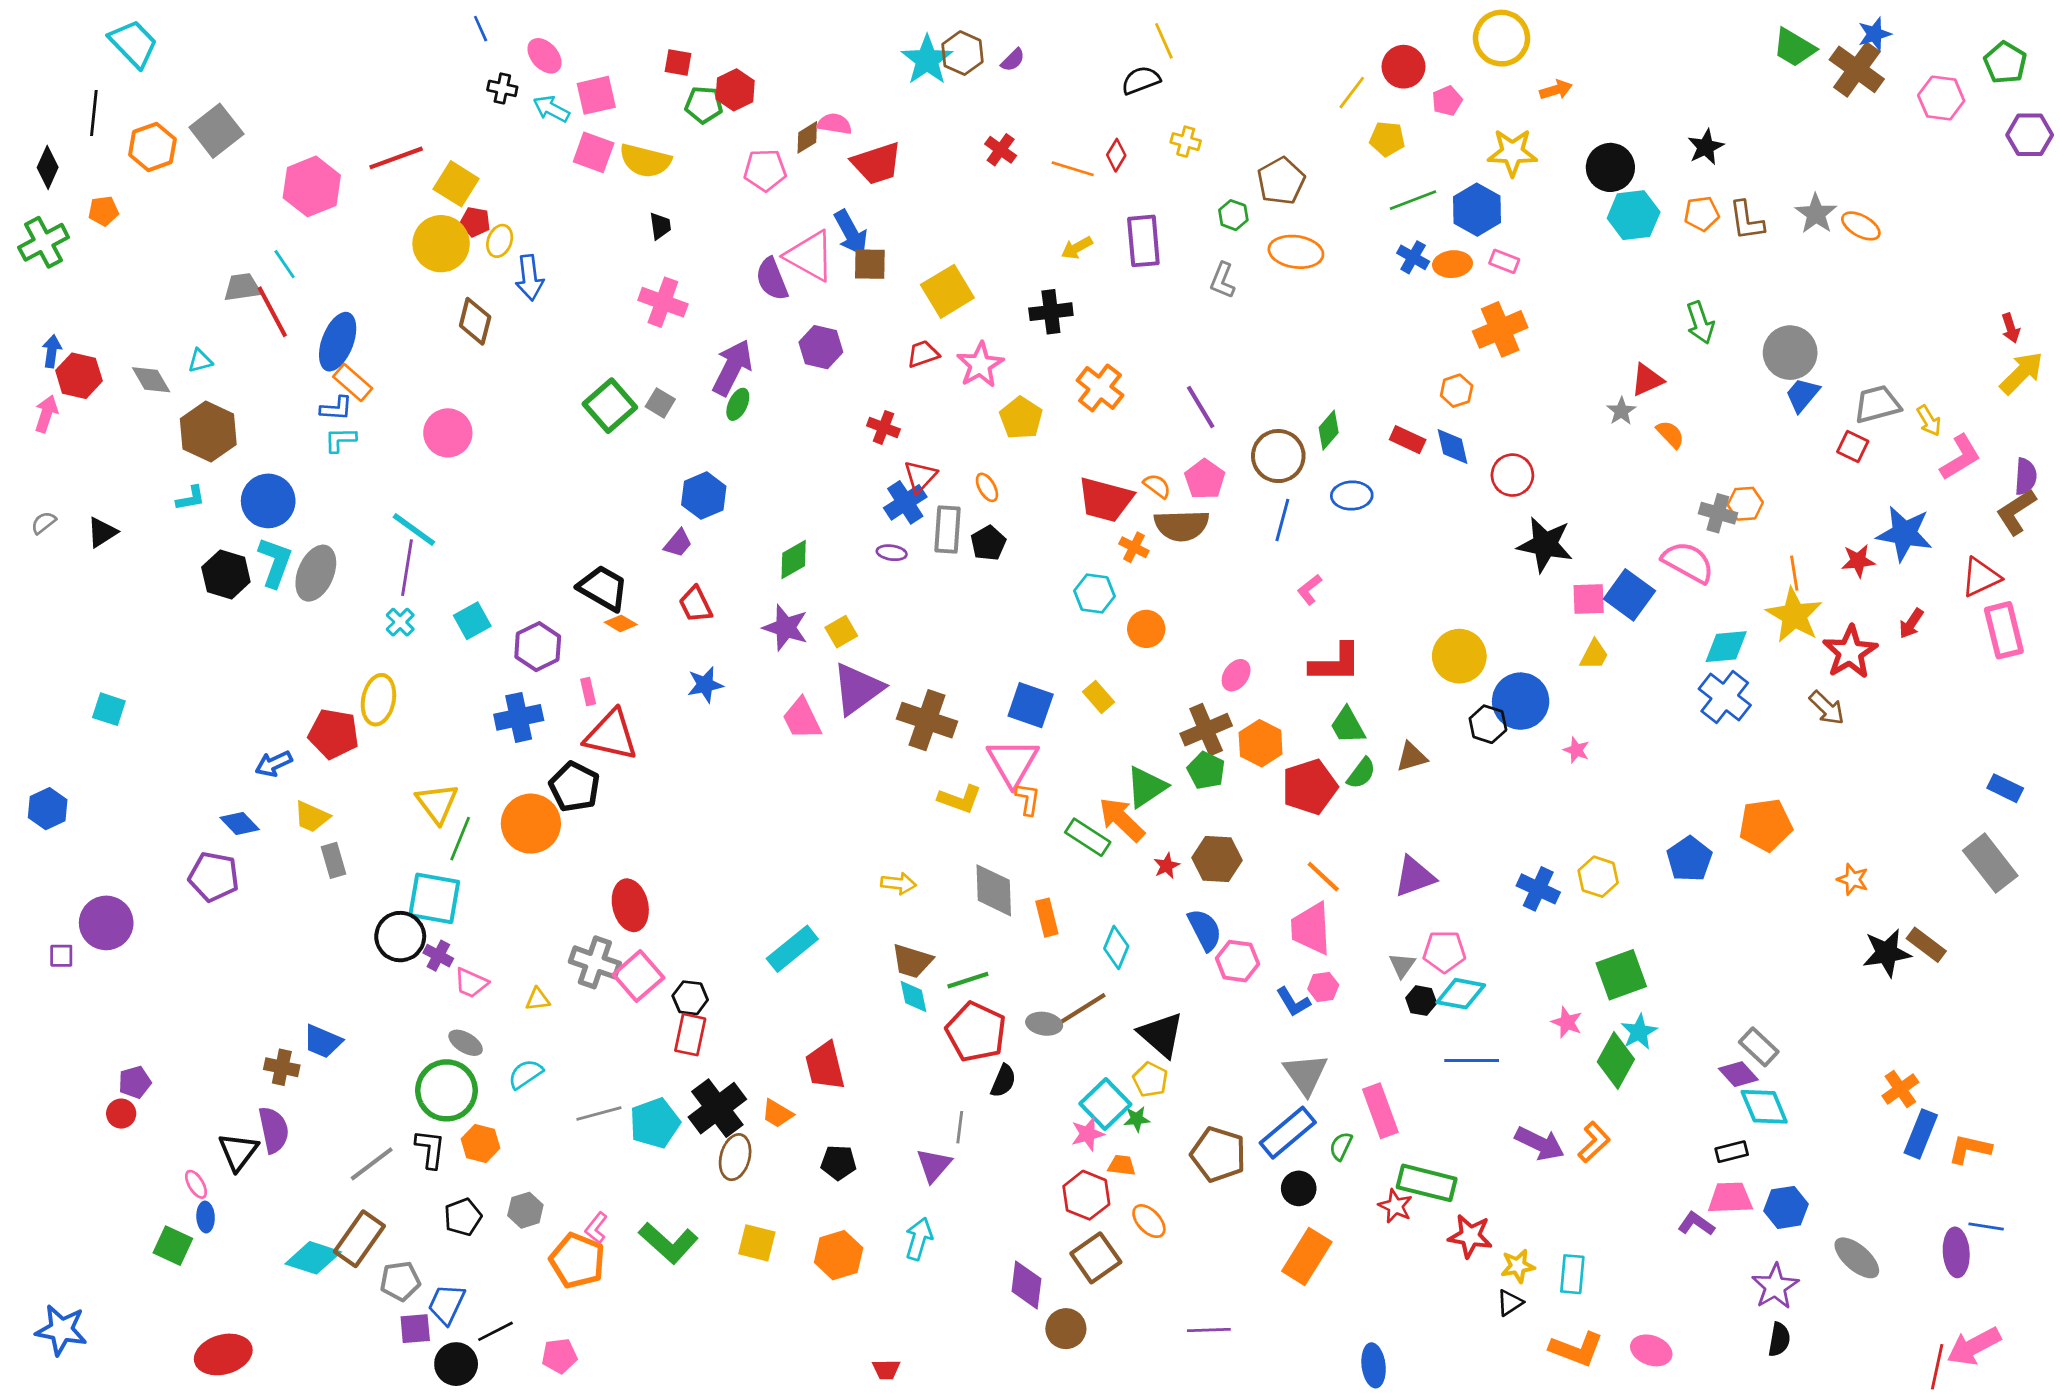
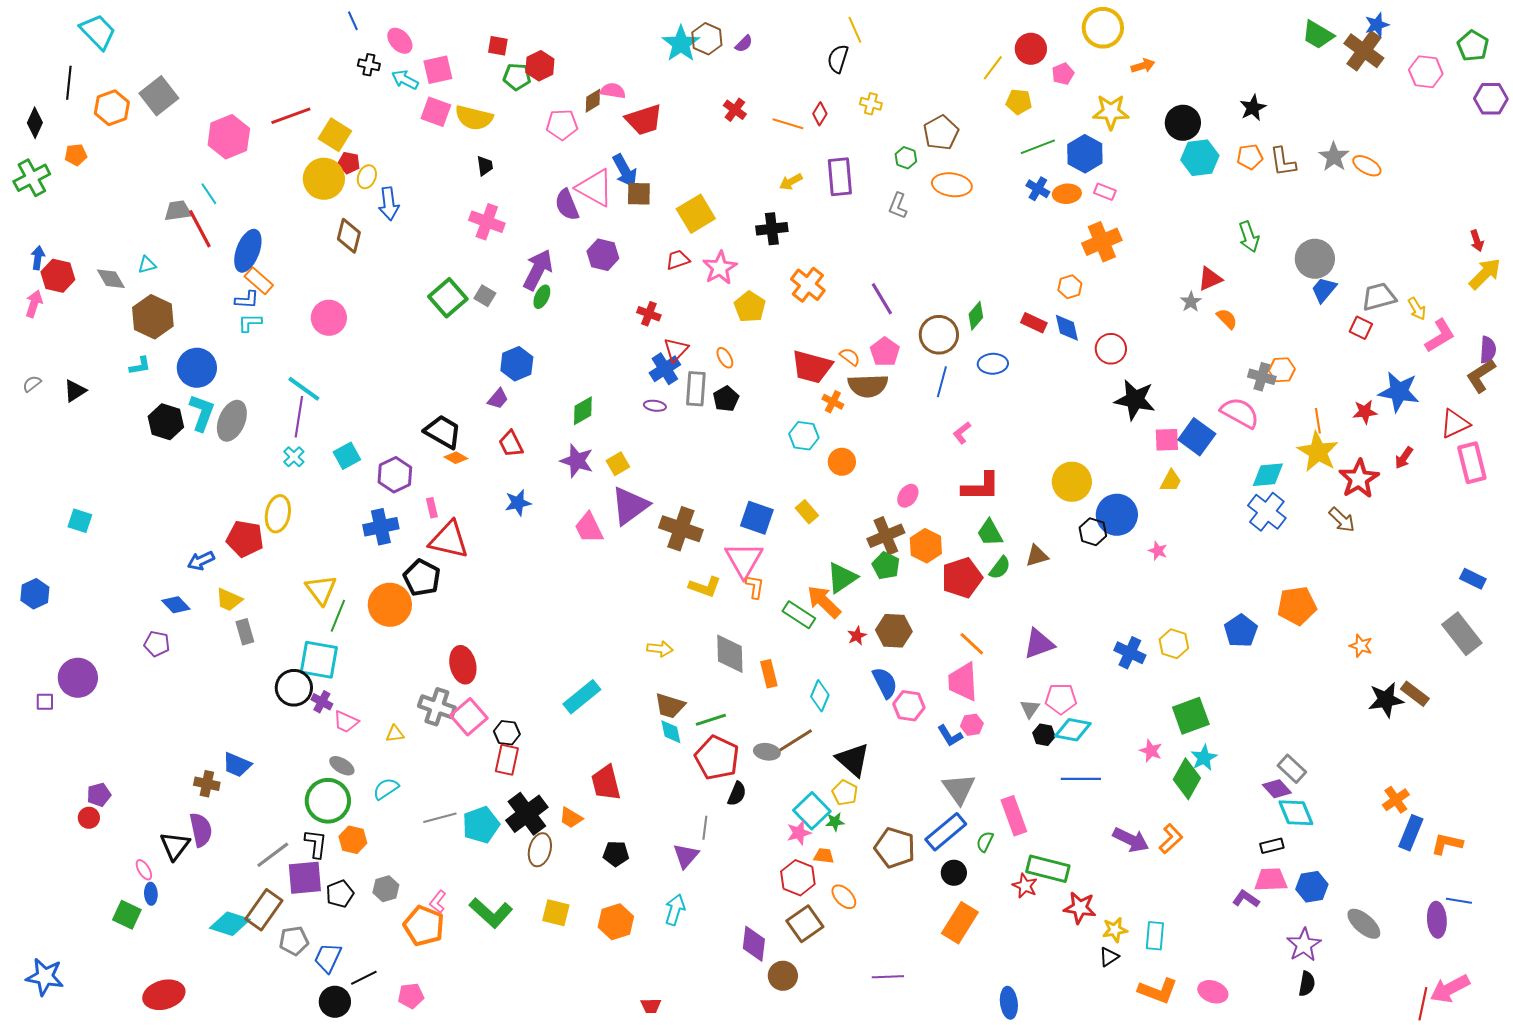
black semicircle: (1141, 80) -> (838, 59), turned -52
purple pentagon: (214, 877) -> (157, 644), size x0.7
purple square: (415, 1329) -> (305, 878), moved, size x1.5

